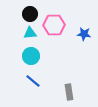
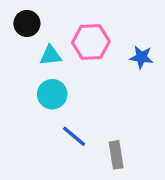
black circle: (30, 14) -> (27, 23), moved
blue line: (33, 81) -> (74, 136), moved

